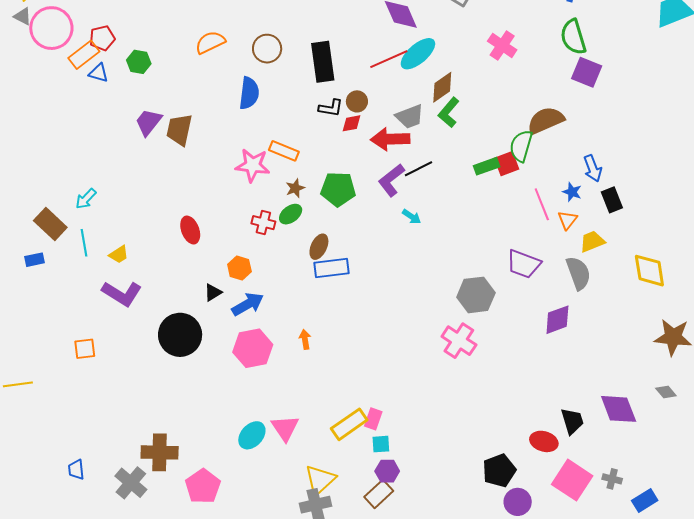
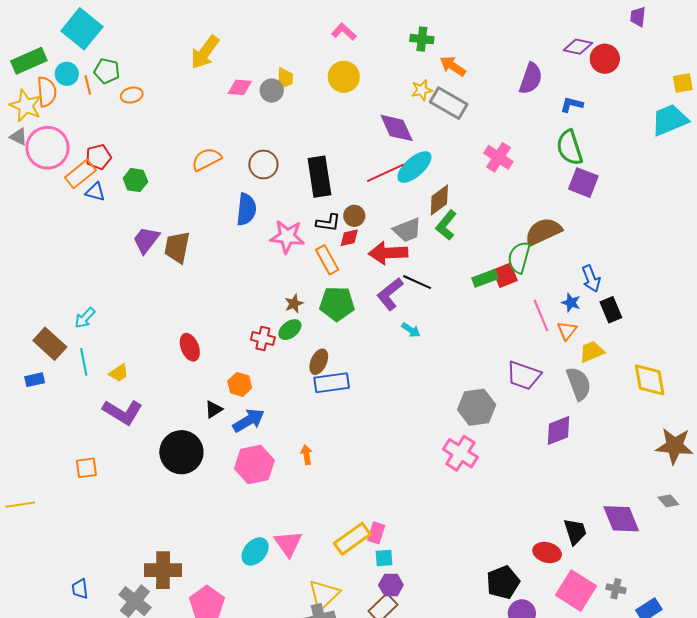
orange rectangle: (284, 151) -> (327, 260), moved, turned 40
pink star: (253, 165) -> (287, 237), moved
black line: (419, 169) -> (417, 282), turned 52

